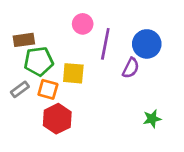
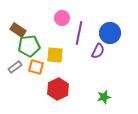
brown rectangle: (24, 40) -> (18, 30), turned 42
red hexagon: (57, 119) -> (58, 89), moved
green star: (152, 119) -> (104, 97), moved

